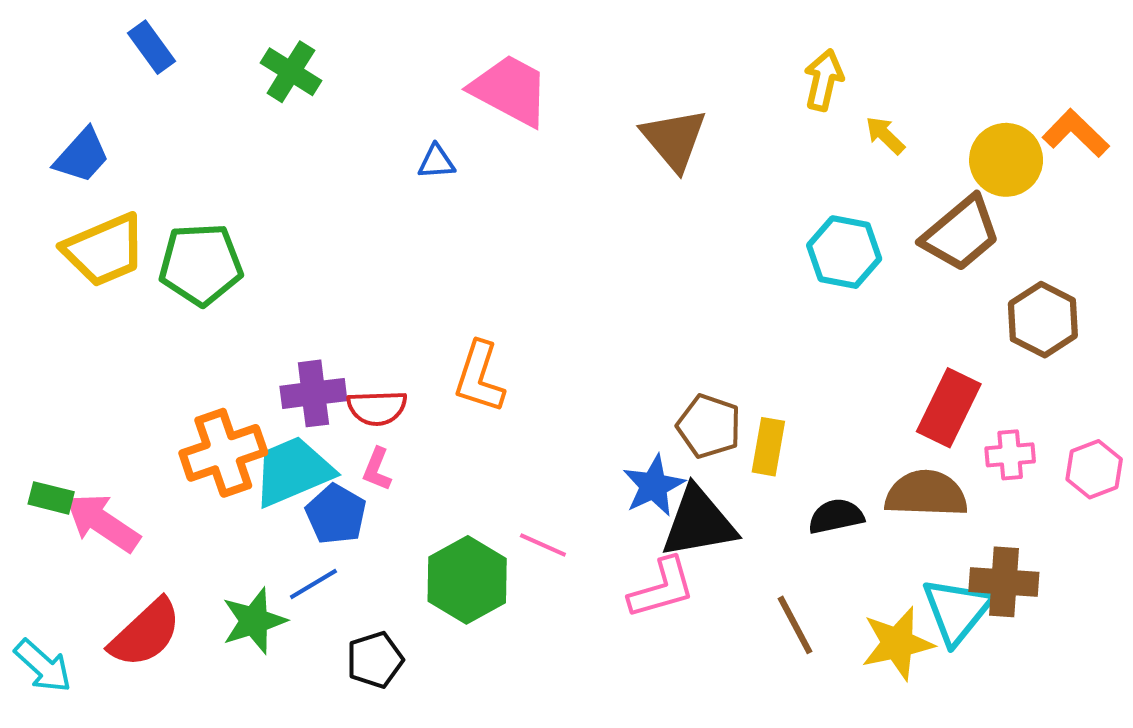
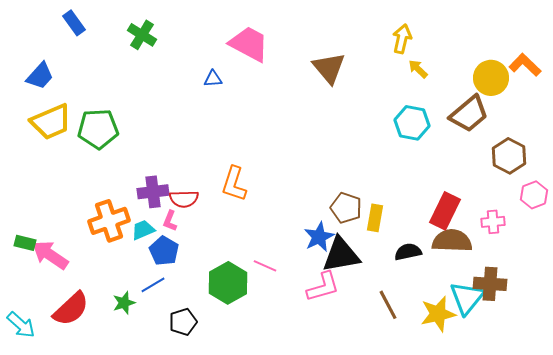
yellow arrow: (885, 135) -> (418, 69), moved
red rectangle: (949, 408) -> (445, 211), moved
pink L-shape: (377, 469) -> (170, 221), moved
pink hexagon: (1094, 469) -> (534, 195), moved
cyan trapezoid: (293, 471) -> (143, 230), size x0.6
green star: (254, 621) -> (124, 303), size x0.7

